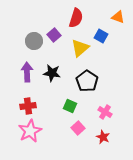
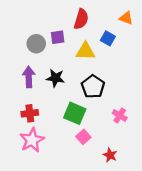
purple square: (54, 35) -> (58, 37), turned 32
yellow triangle: (80, 48) -> (85, 51), turned 42
green square: (70, 106) -> (75, 113), size x1.5
pink cross: (105, 112) -> (120, 115), moved
red star: (103, 137) -> (110, 155), moved

